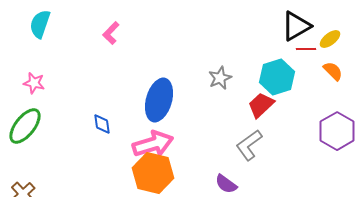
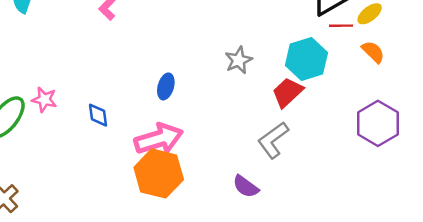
pink star: (34, 83) -> (44, 100), moved
blue ellipse: (159, 100) -> (166, 86), size x0.5

